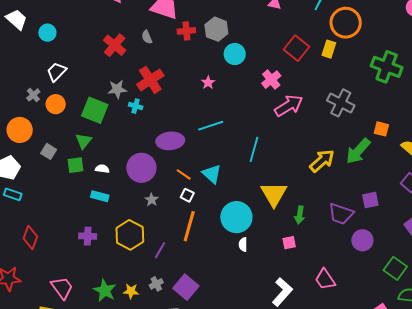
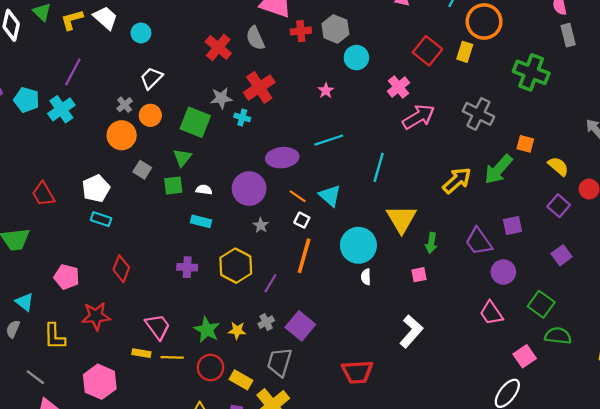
gray semicircle: (147, 37) -> (255, 38), size x1.5
orange circle: (20, 130) -> (122, 135), moved
purple trapezoid: (341, 214) -> (479, 241), turned 36
pink trapezoid: (325, 279) -> (491, 313), moved

